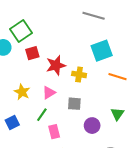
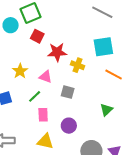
red square: (32, 53) -> (37, 36), turned 32
pink triangle: (49, 93) -> (46, 77), turned 40
purple circle: (92, 126) -> (69, 126), moved

